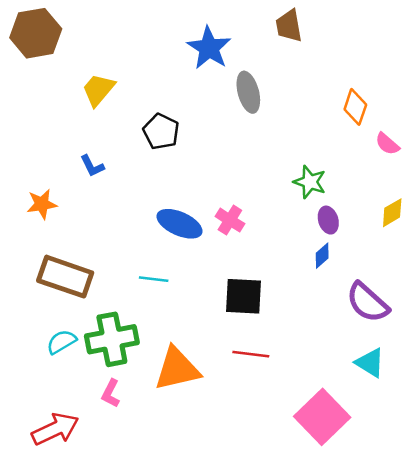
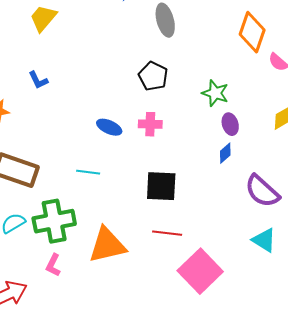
orange diamond: (355, 107) -> (252, 32), size x1.4
black pentagon: (161, 132) -> (153, 76), moved
pink cross: (230, 220) -> (150, 124), turned -30
blue ellipse: (179, 224) -> (109, 127), size x0.7
pink square: (322, 417) -> (200, 271), moved

